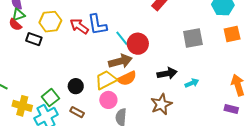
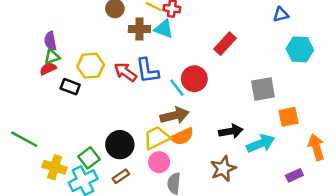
red semicircle: (15, 25) -> (48, 69), turned 112
orange square: (232, 34) -> (288, 117), moved
red circle: (138, 44) -> (194, 79), moved
cyan arrow: (192, 83) -> (261, 143), size x1.6
black circle: (76, 86) -> (120, 145), size x1.5
purple rectangle: (231, 109) -> (294, 175), moved, turned -40
brown rectangle: (77, 112) -> (121, 176), turned -64

